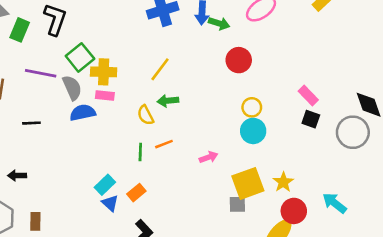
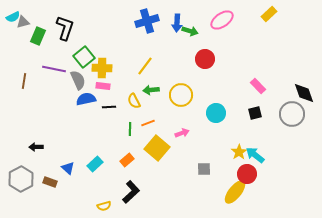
yellow circle: (252, 107) -> (181, 95), moved, size x1.5
black square: (311, 119) -> (255, 113), moved, turned -32
black line: (31, 123) -> (109, 107), moved
yellow square: (248, 183) -> (157, 148), moved, turned -30
cyan rectangle: (105, 185) -> (95, 164), moved
blue triangle: (110, 203) -> (68, 168), moved
cyan arrow: (334, 203) -> (255, 155), moved
brown rectangle: (35, 221) -> (50, 182), turned -72

